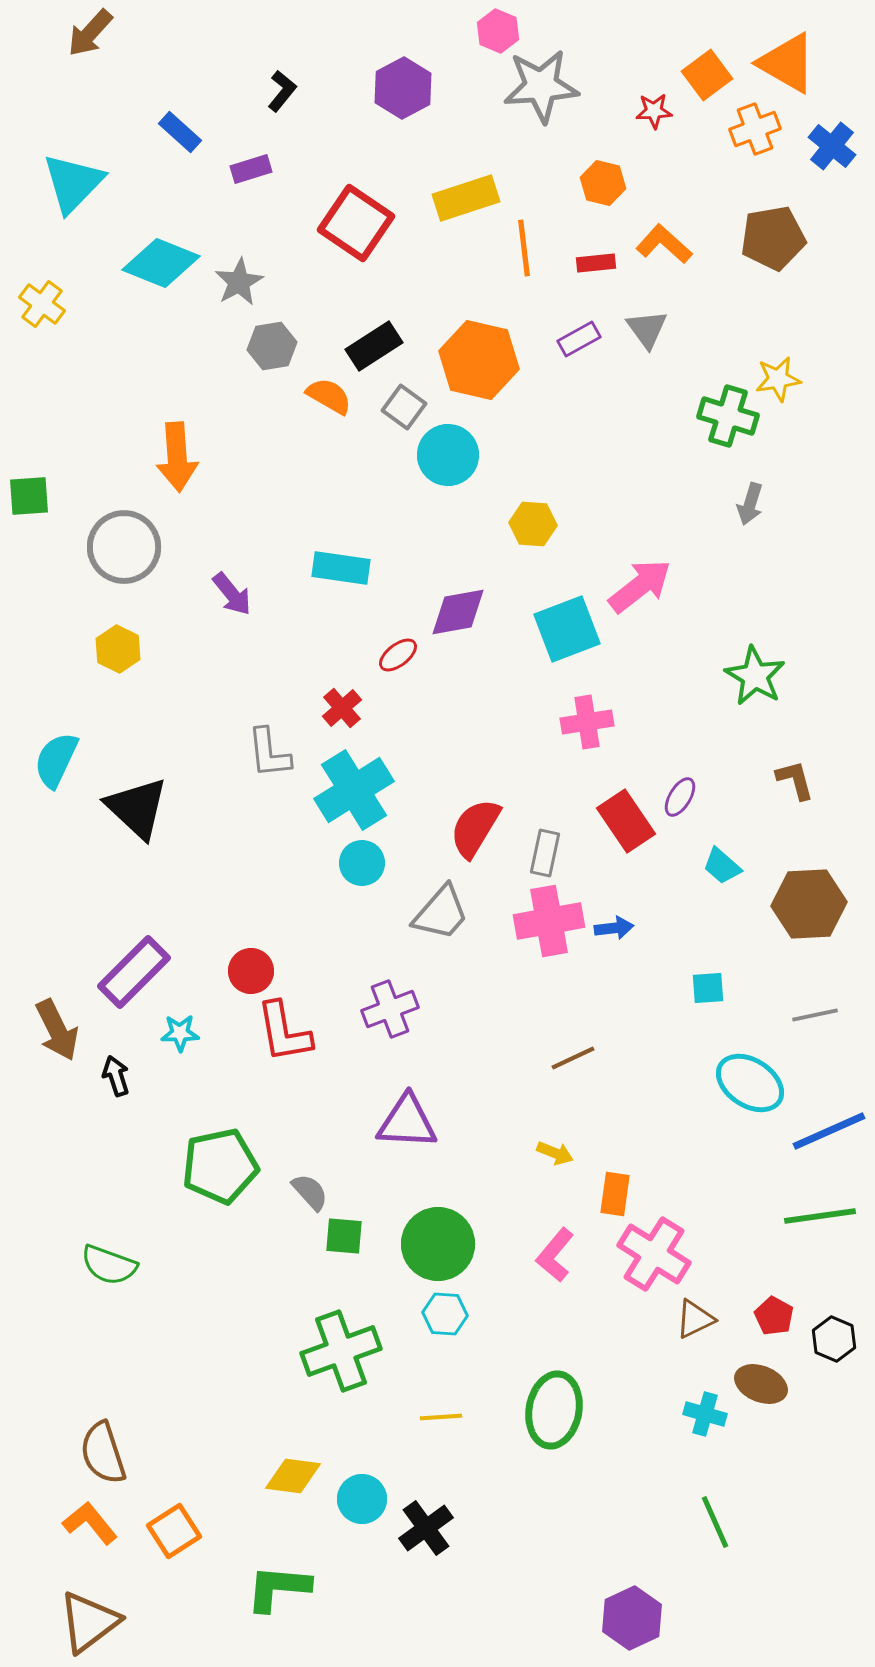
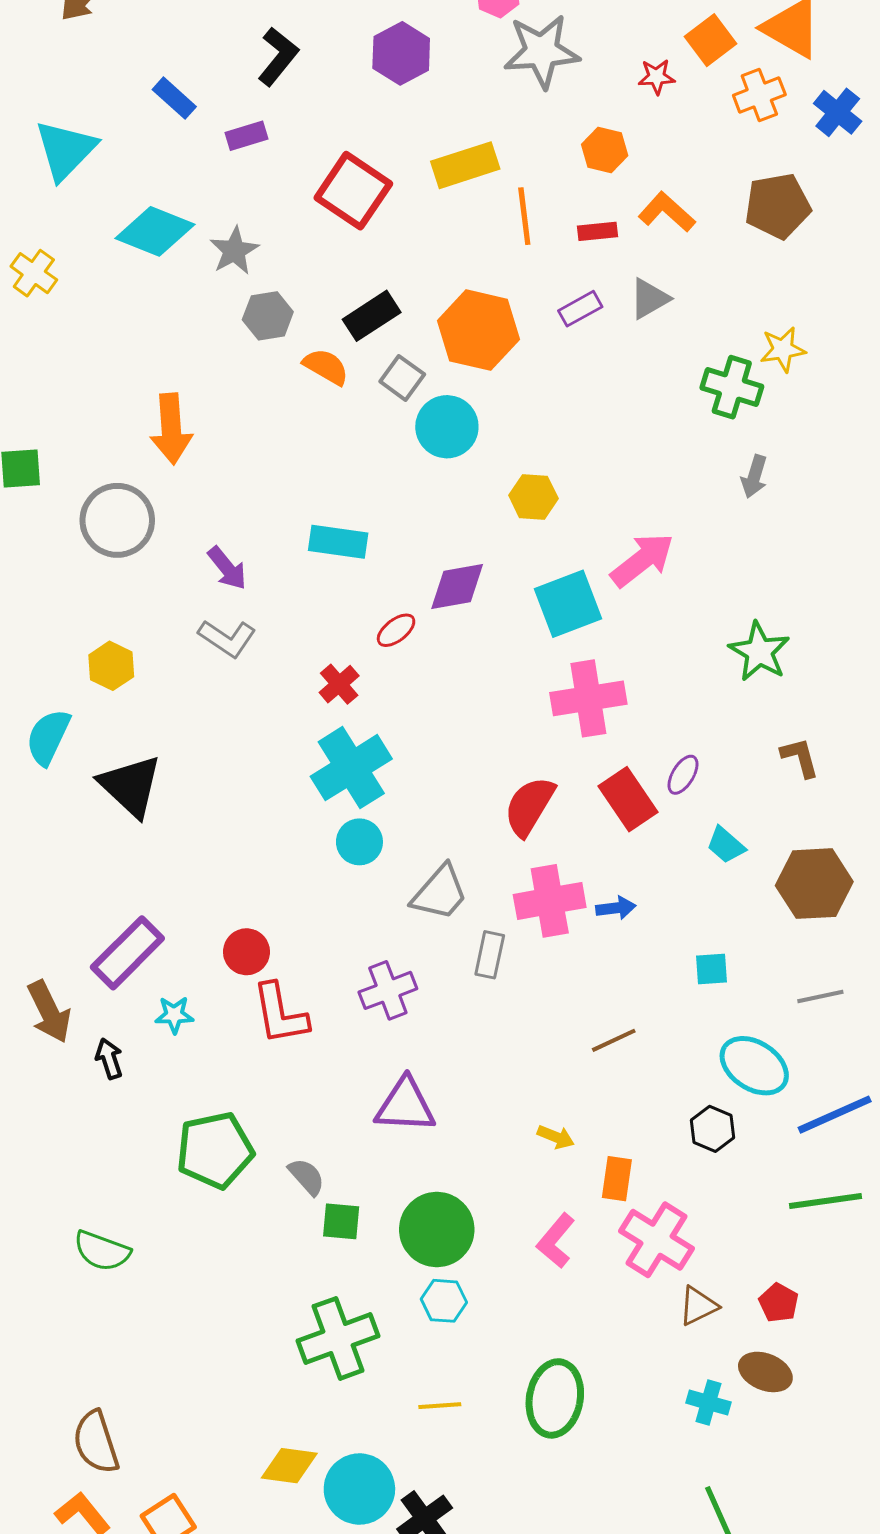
black L-shape: (282, 91) -> (278, 56), size x1.4
gray triangle: (647, 329) -> (649, 299), turned 36
yellow hexagon: (118, 649) -> (111, 666), moved
pink cross: (587, 722) -> (588, 698), size x1.4
gray L-shape: (269, 753) -> (227, 638), moved, turned -50
red semicircle: (475, 828) -> (529, 806), moved
gray rectangle: (545, 853) -> (490, 955), moved
brown line: (573, 1058) -> (614, 1040), moved
black hexagon: (834, 1339) -> (713, 1129), moved
cyan circle: (362, 1499) -> (359, 1489), size x1.4

